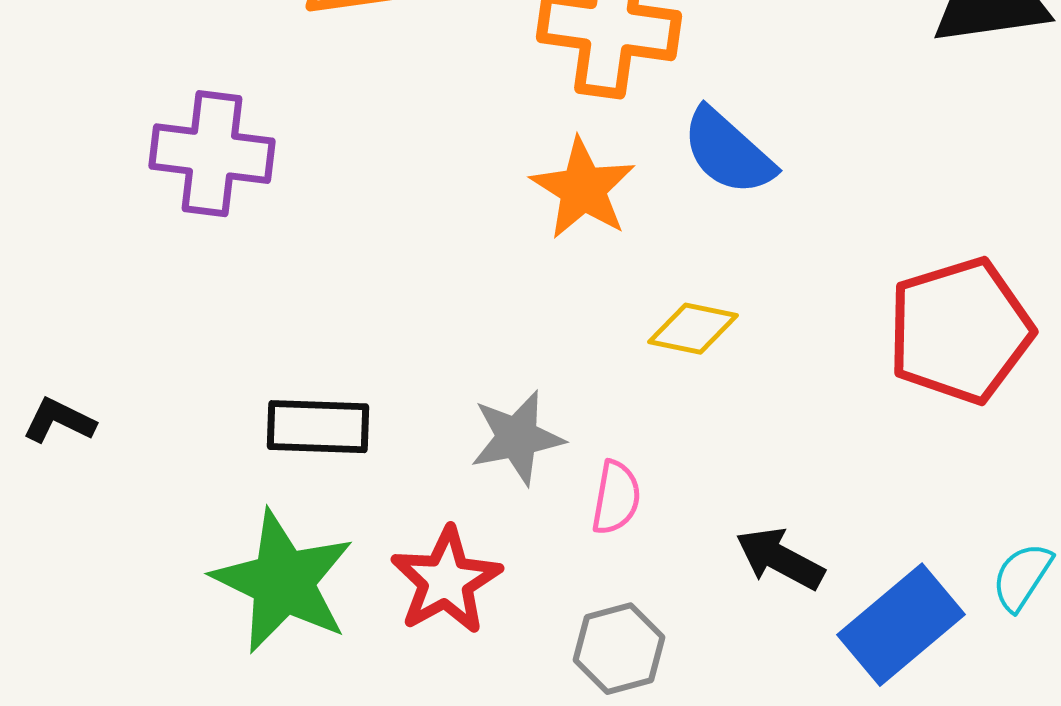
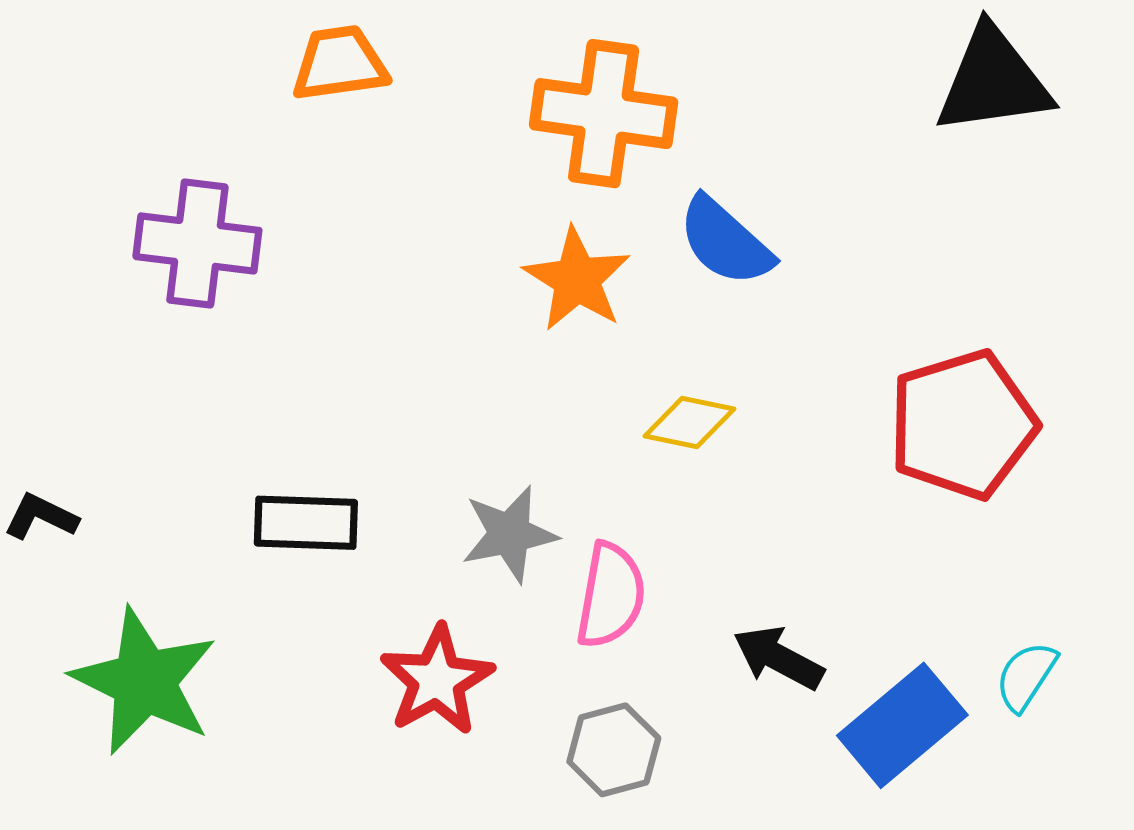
pink semicircle: (616, 498) -> (611, 595), size x1.4
green star: (283, 582) -> (144, 681), moved

